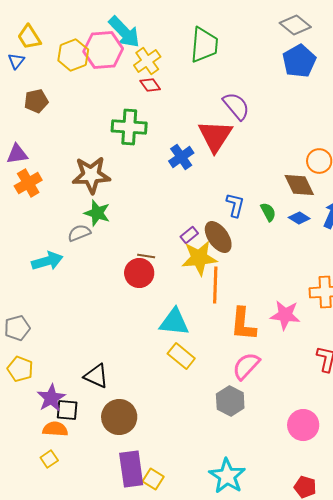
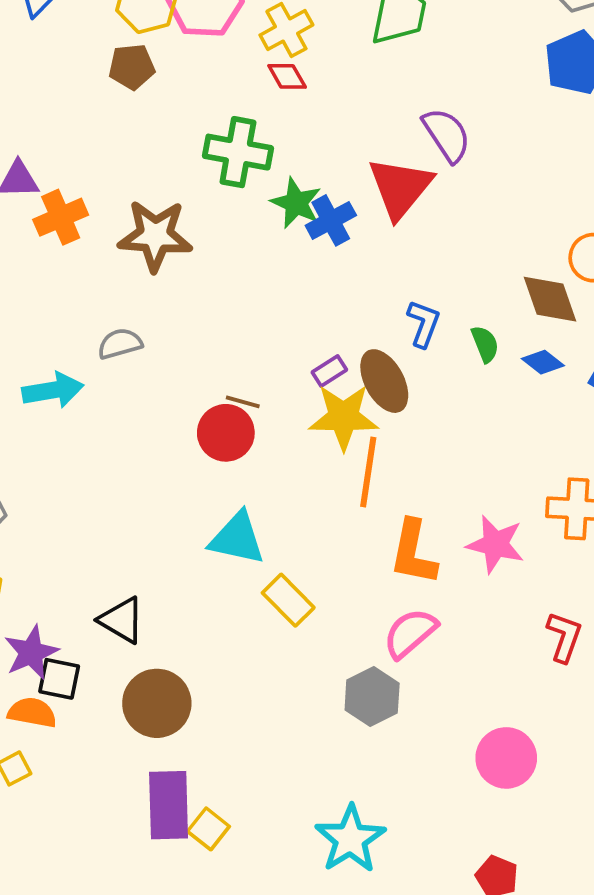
brown pentagon: (36, 101) -> (132, 67), moved
orange cross: (28, 183) -> (61, 217), moved
green star: (97, 213) -> (296, 203), moved
cyan triangle: (174, 322) -> (237, 538), moved

